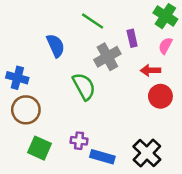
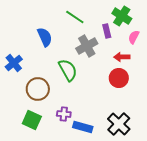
green cross: (165, 16) -> (122, 16), moved
blue cross: (17, 78) -> (14, 63), turned 36
red circle: (160, 96) -> (119, 78), moved
brown circle: (26, 110) -> (38, 89), moved

